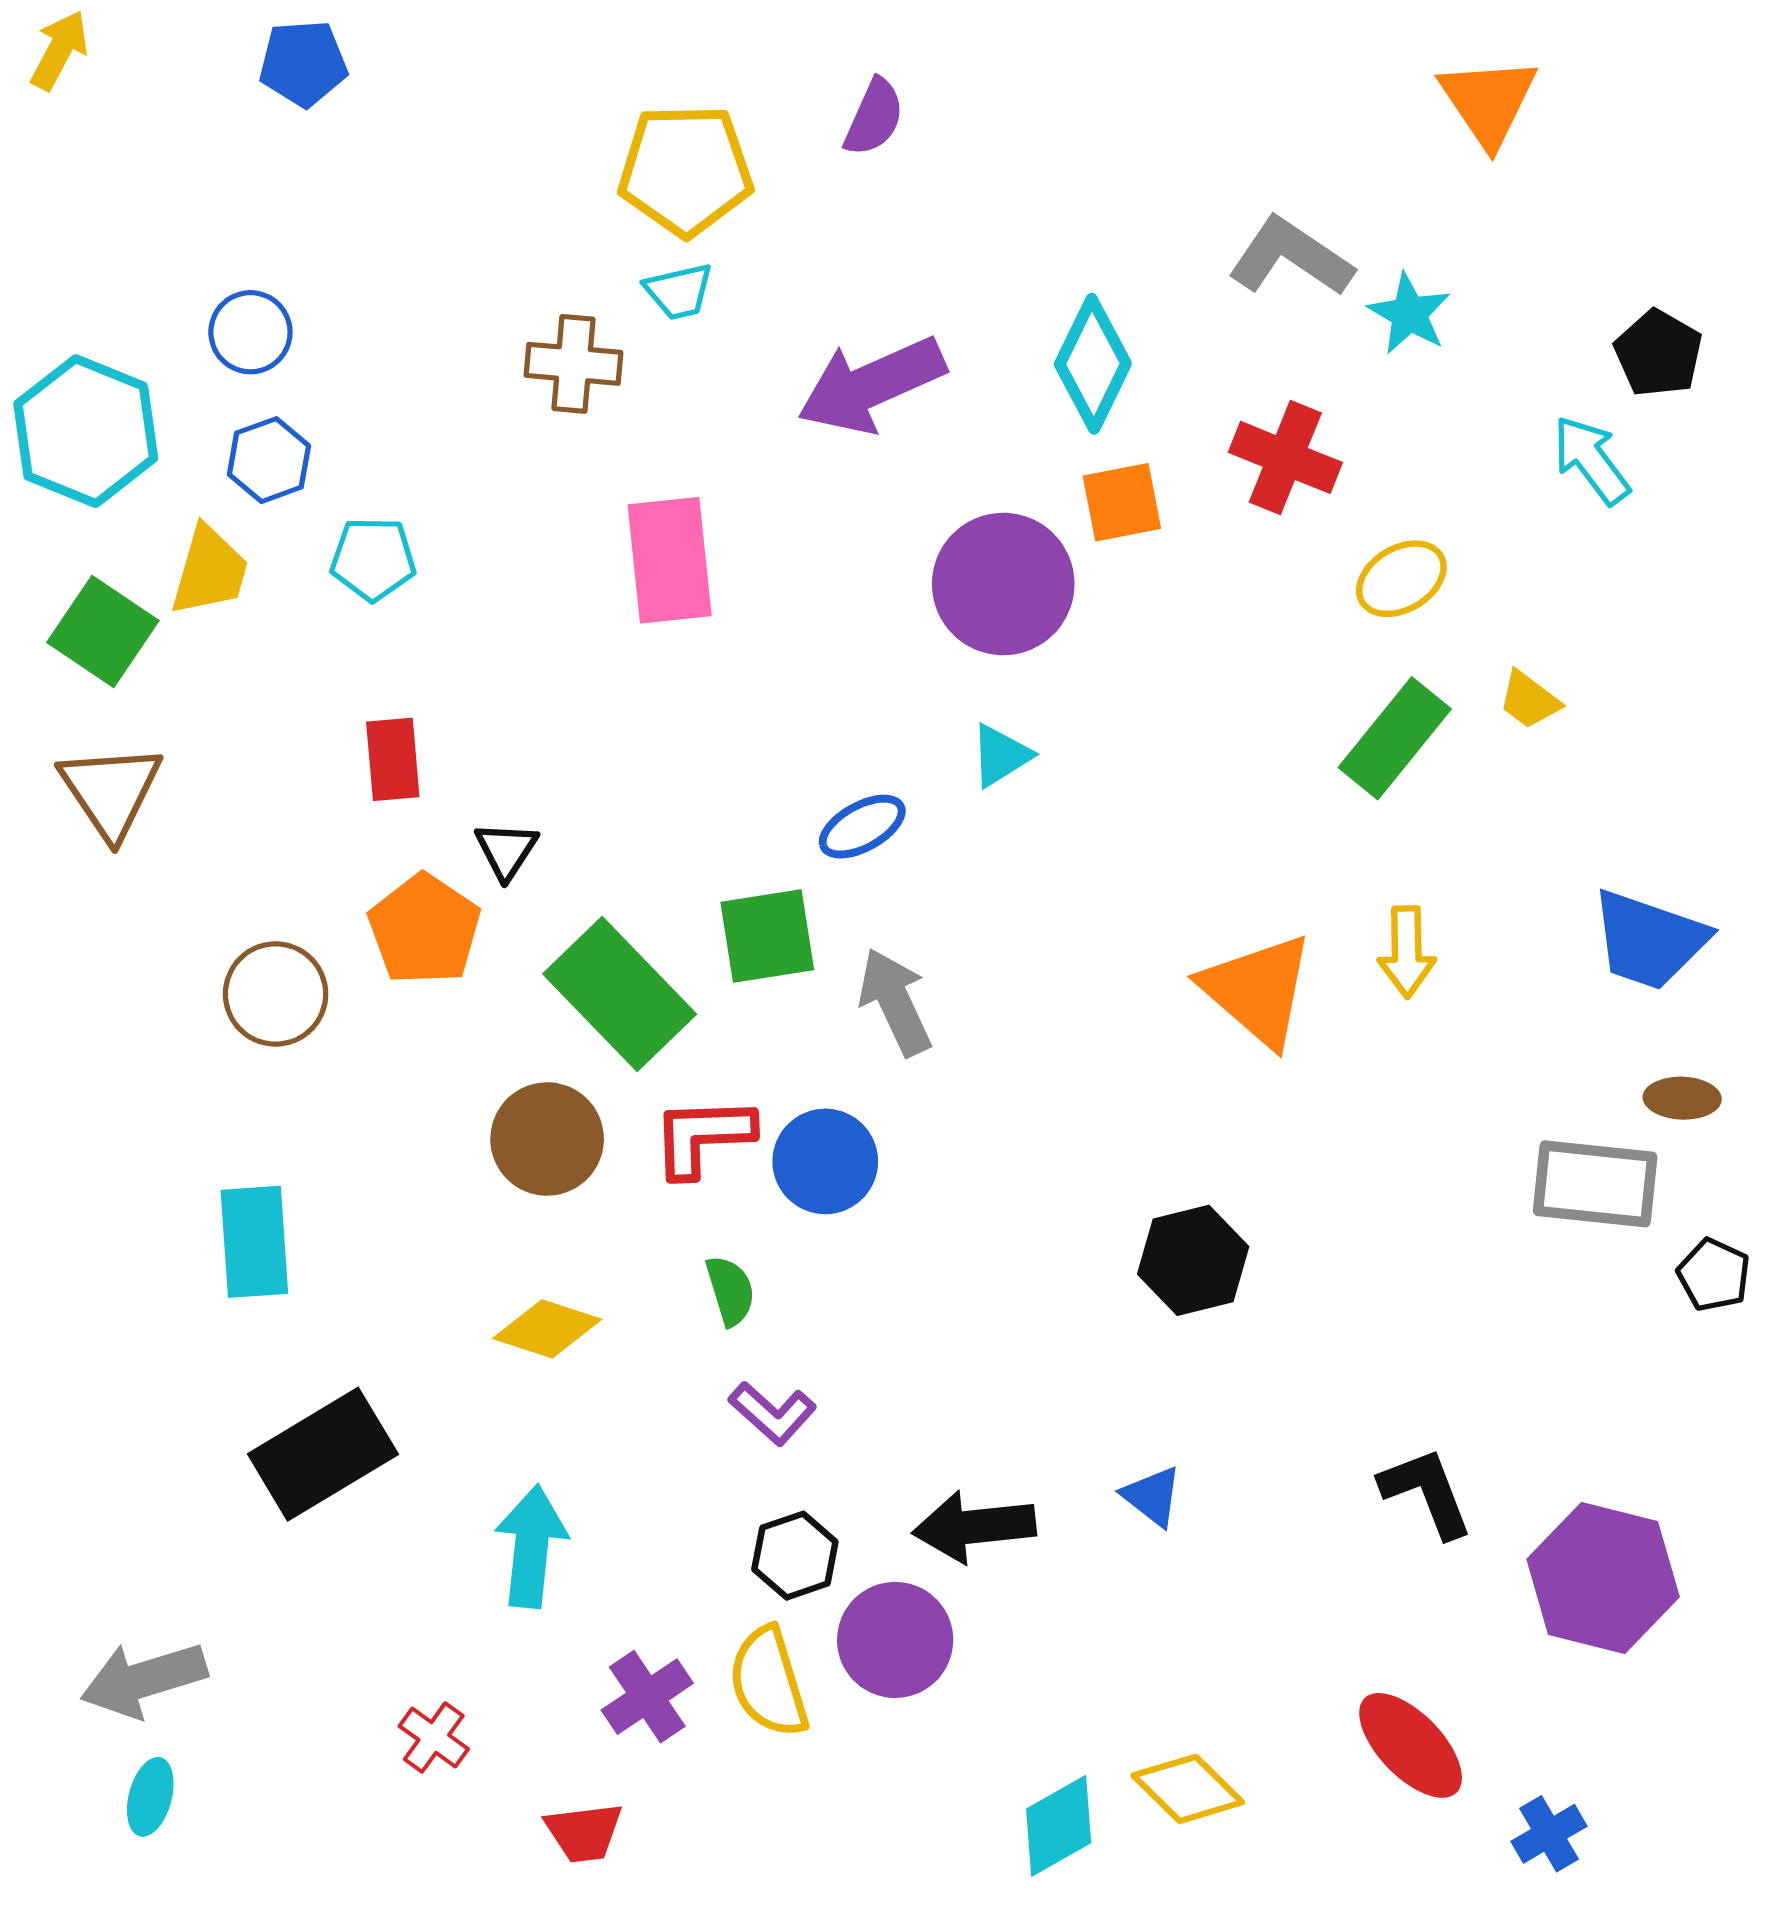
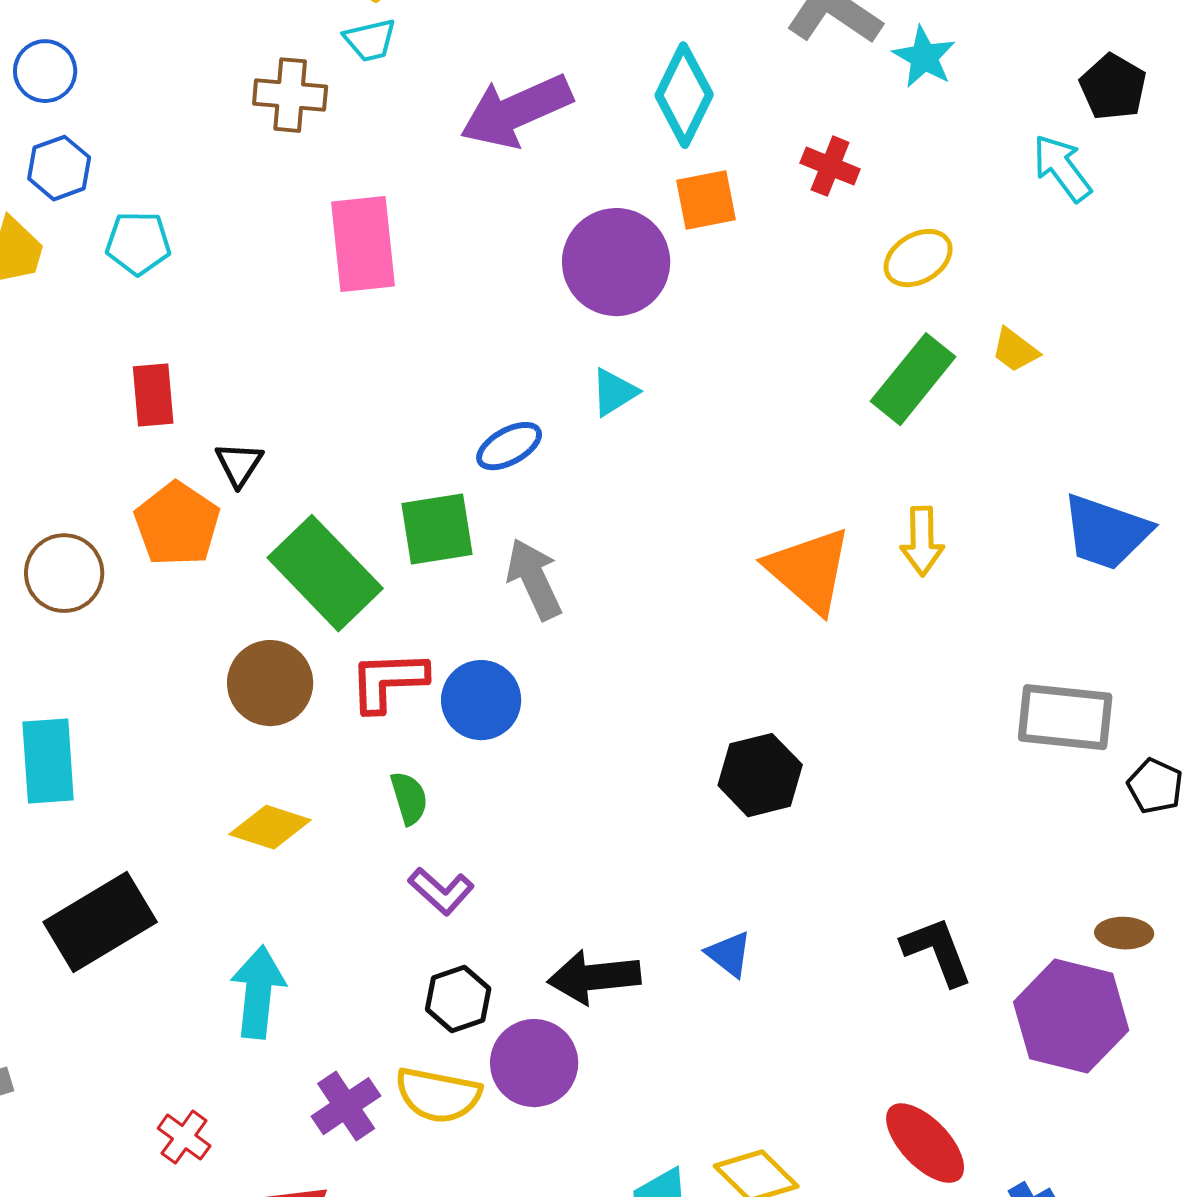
red cross: (1285, 457) -> (830, 166), size x0.7
brown ellipse: (1682, 1098) -> (1124, 933), moved
yellow semicircle: (769, 1682) -> (438, 1095), turned -62

